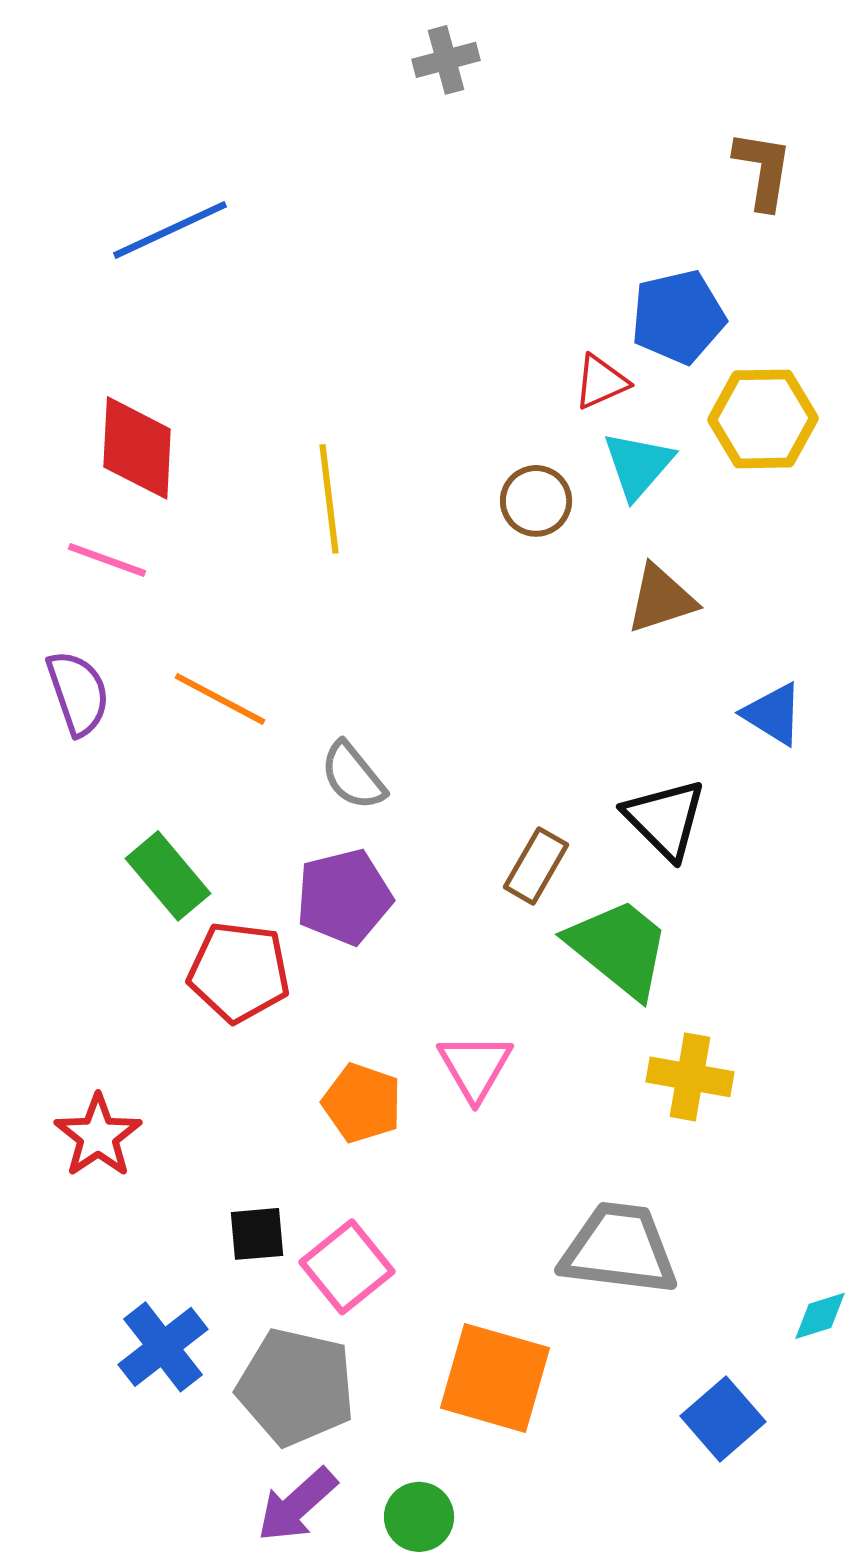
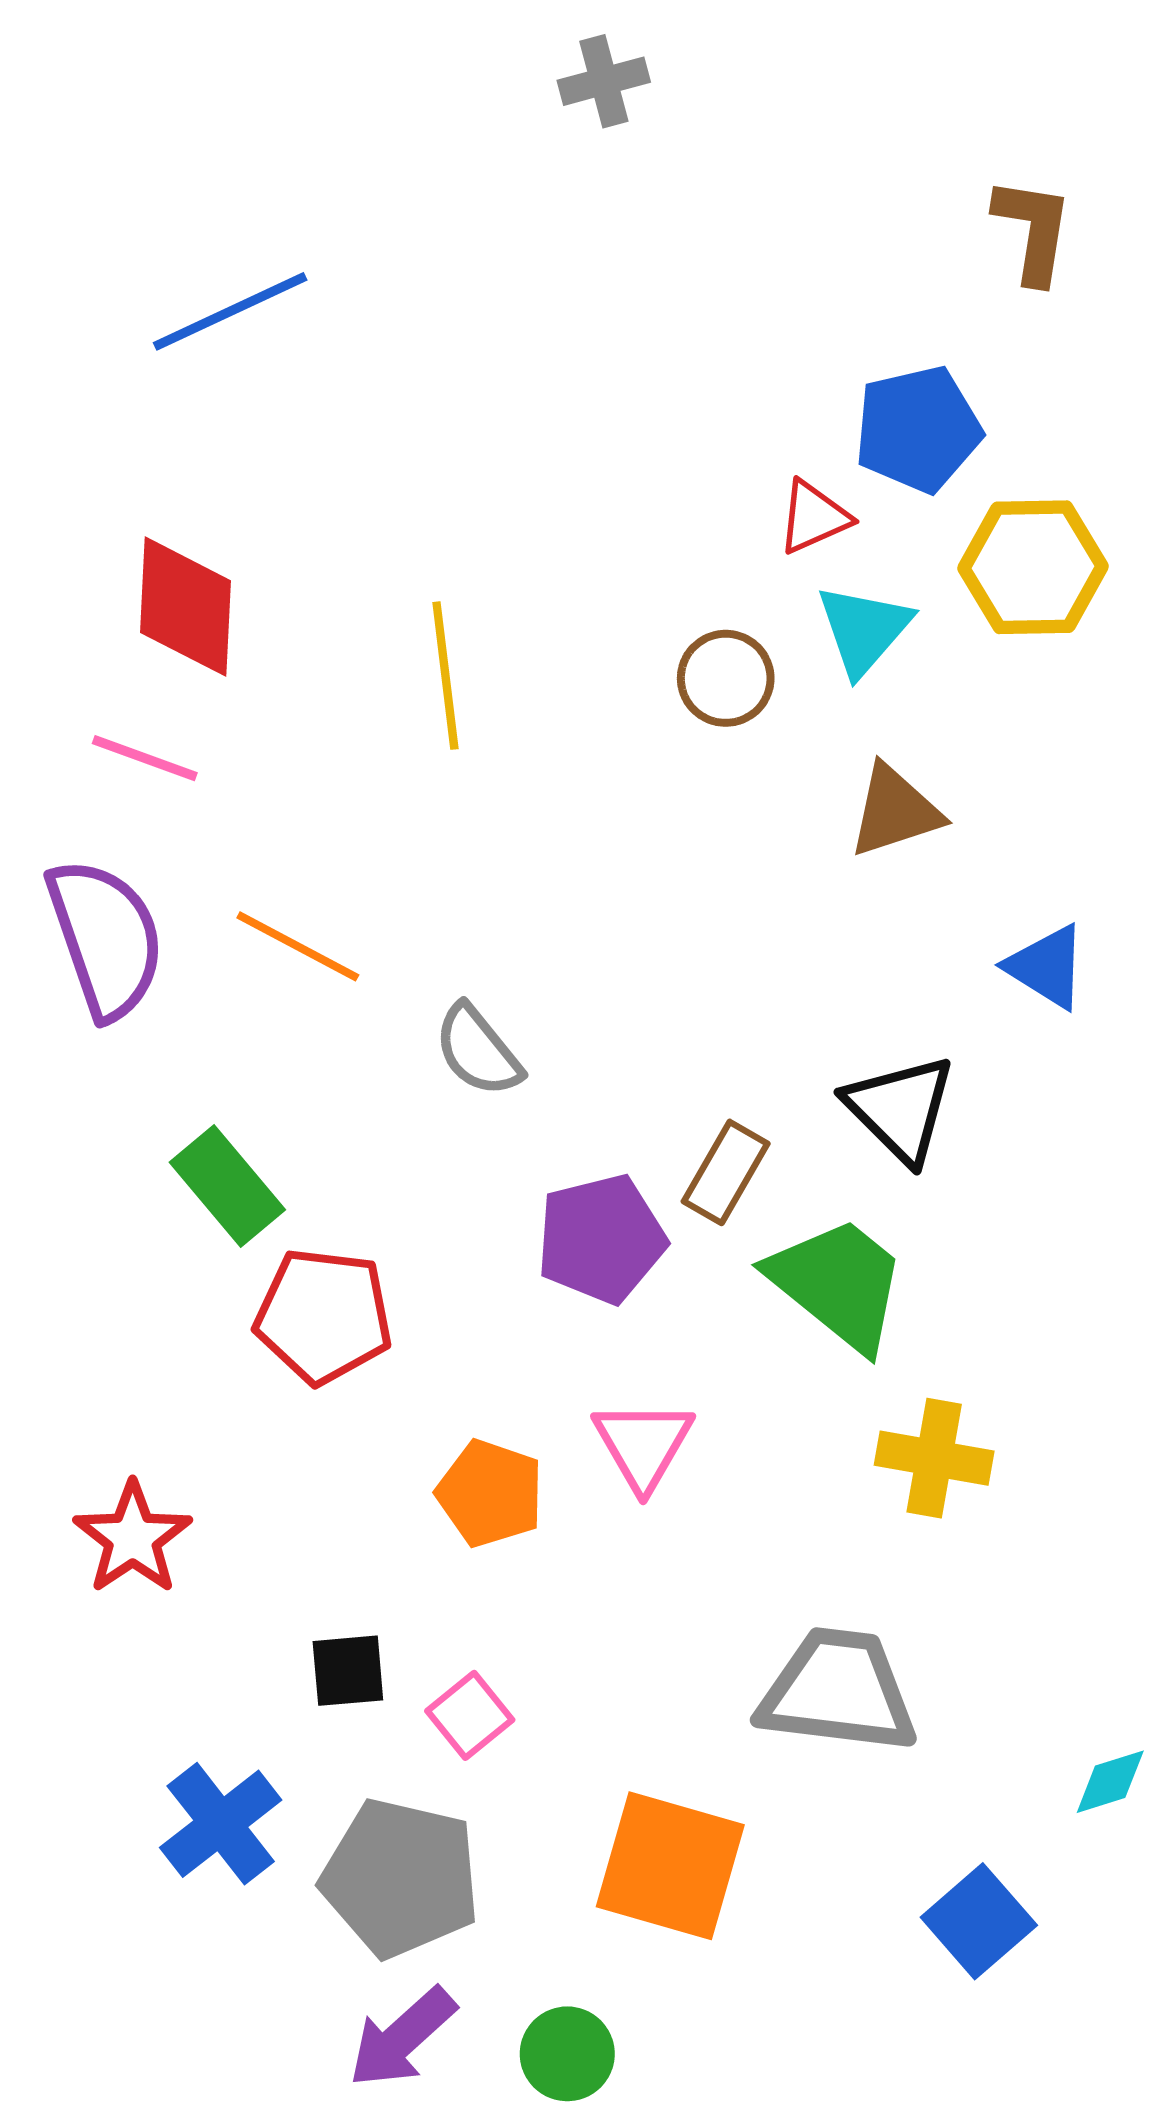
purple semicircle: (78, 693) -> (106, 938), size x1.4
purple pentagon: (344, 897) -> (601, 1239), moved
pink square: (347, 1267) -> (470, 1715), size x0.7

